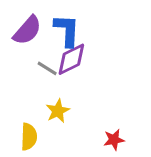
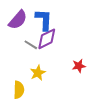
red star: (114, 140) -> (79, 66), moved

